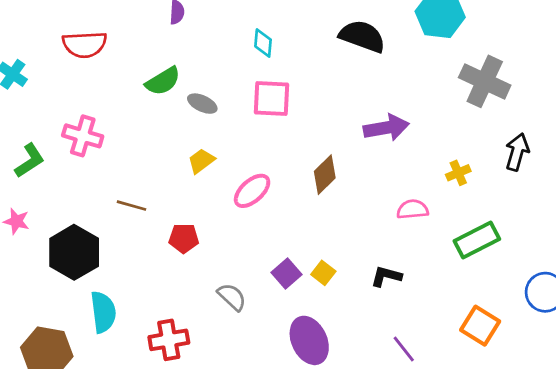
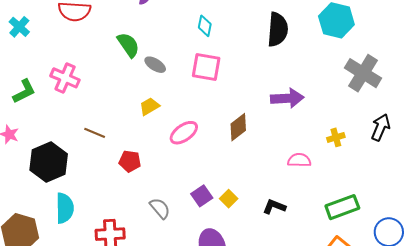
black semicircle: (362, 36) -> (278, 30), turned 68
green semicircle: (163, 81) -> (128, 45), turned -100
green rectangle: (477, 240) -> (342, 207), moved

